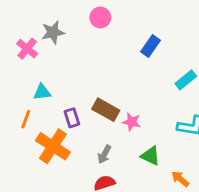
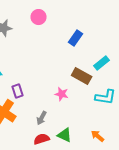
brown rectangle: (106, 110) -> (82, 76), moved
green triangle: (150, 156) -> (65, 135), moved

